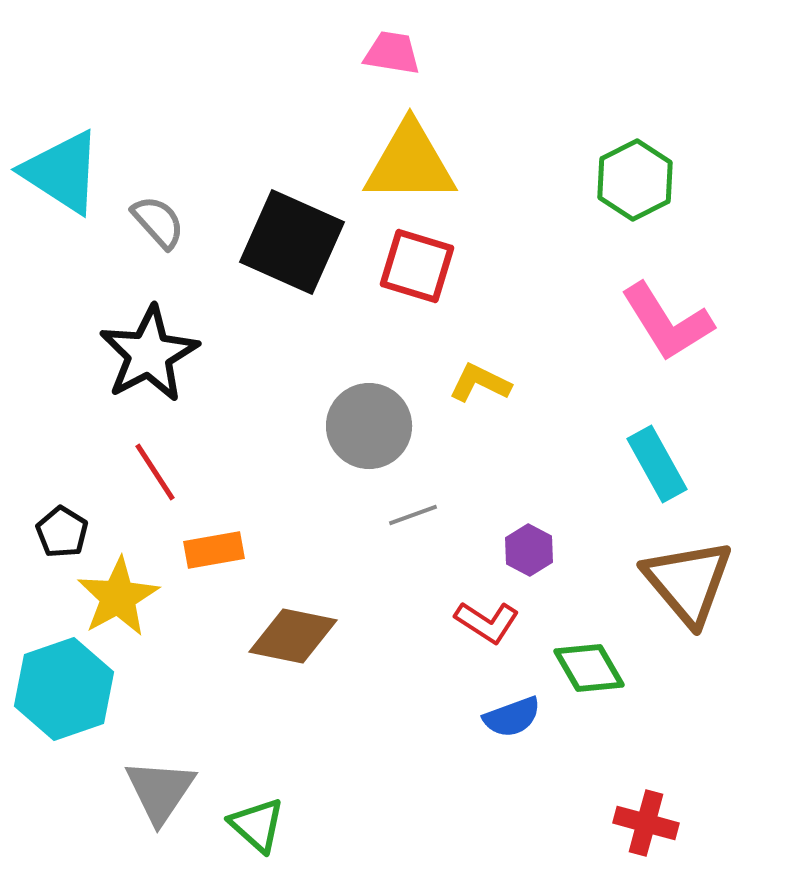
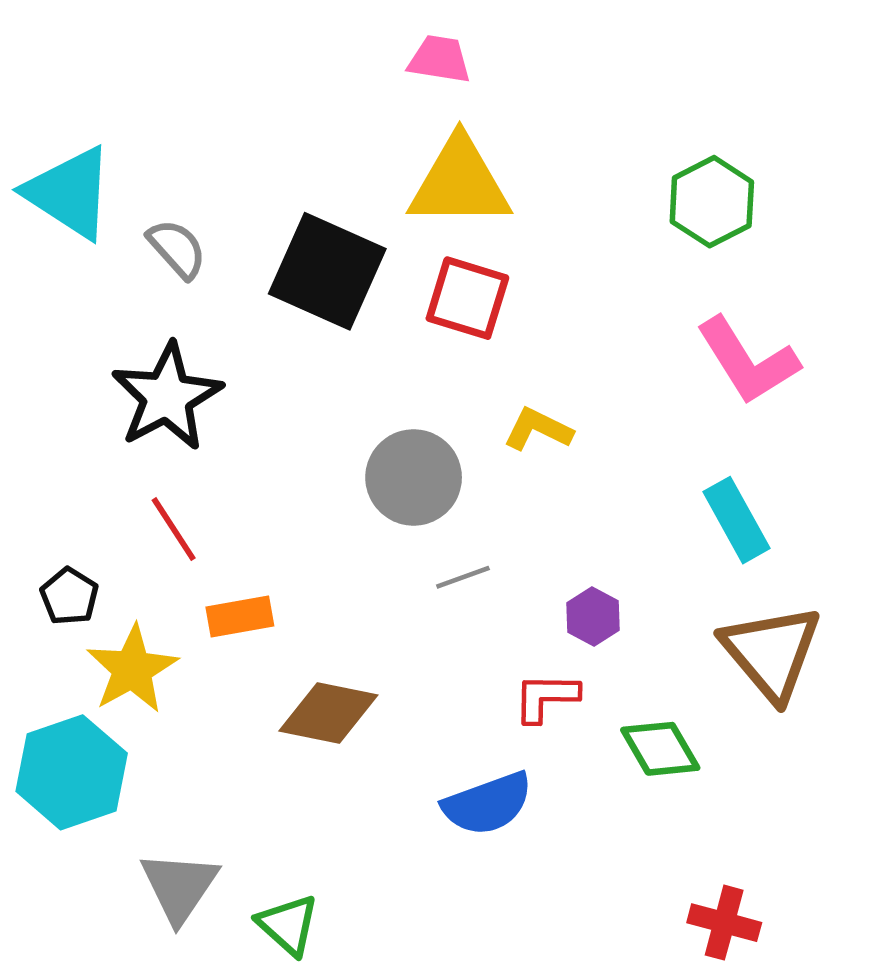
red L-shape: (487, 622) -> (546, 697), turned 148
blue semicircle: (512, 717) -> (488, 804), moved, size x1.4

